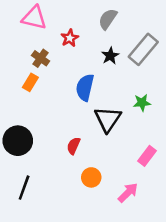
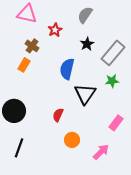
gray rectangle: (143, 49) -> (113, 53), moved

